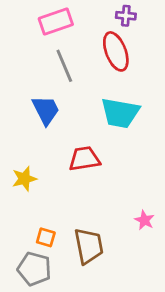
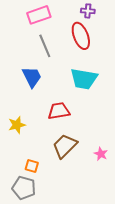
brown trapezoid: (89, 246) -> (65, 146), moved, turned -124

